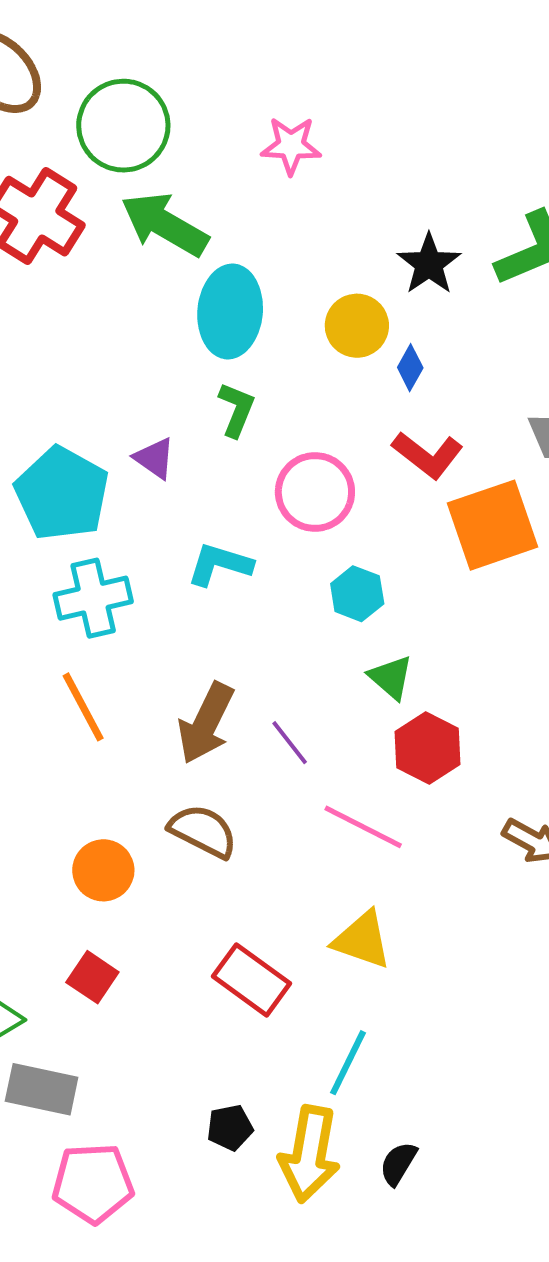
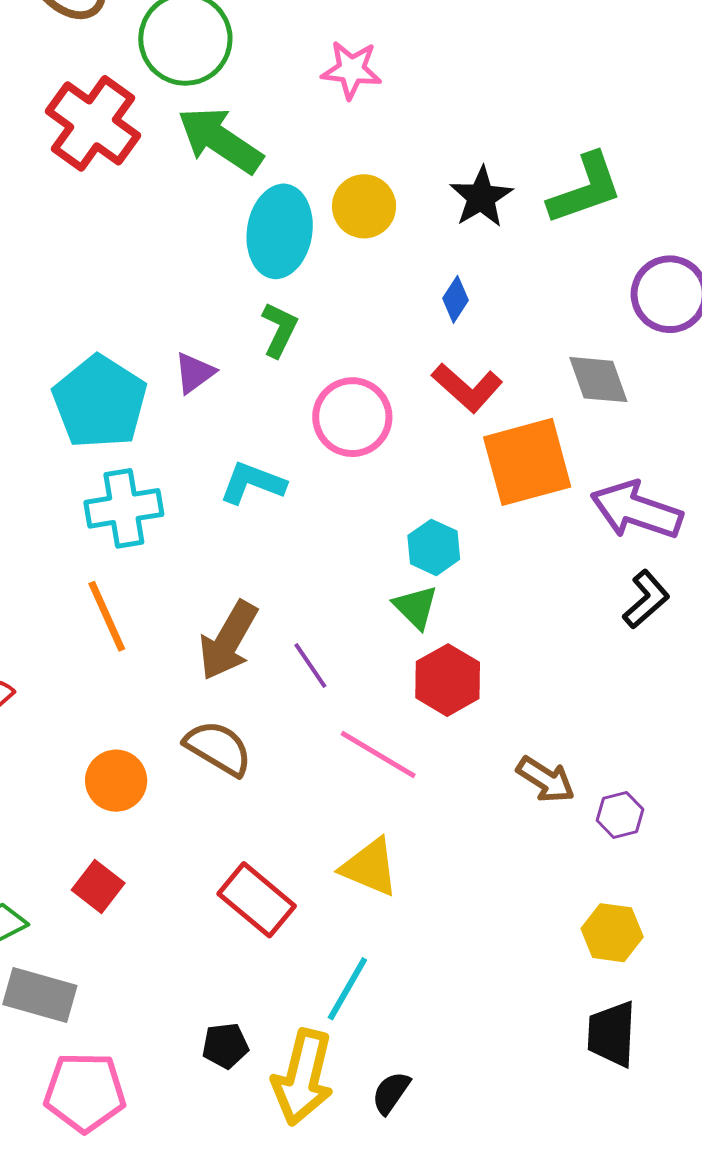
yellow circle: (357, 326) -> (364, 206), moved
purple triangle: (155, 458) -> (194, 373), turned 45
cyan hexagon: (357, 594) -> (434, 547), moved

